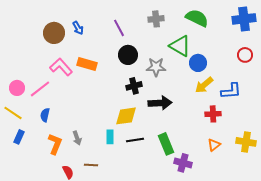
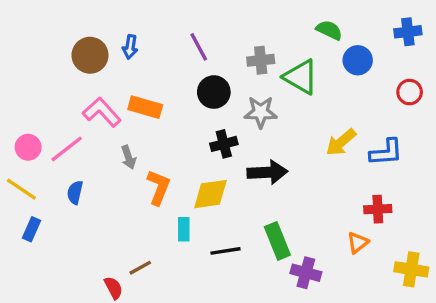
green semicircle: (197, 18) -> (329, 30), size x0.7
gray cross: (156, 19) -> (261, 60), moved
blue cross: (244, 19) -> (408, 32), size x0.7
blue arrow: (78, 28) -> (130, 47), turned 40
blue circle: (198, 63) -> (358, 60), moved
red cross: (213, 114) -> (378, 209), moved
gray arrow: (77, 138) -> (128, 157), moved
black line: (135, 140) -> (226, 251), moved
yellow cross: (246, 142) -> (411, 269), moved
orange L-shape: (55, 144) -> (159, 187), moved
brown line: (91, 165) -> (140, 268), moved, turned -32

